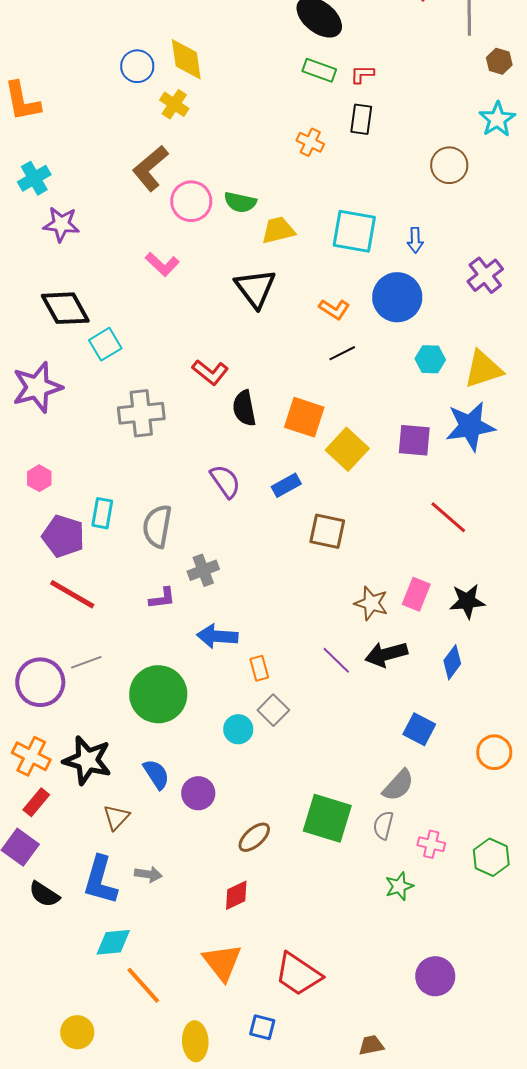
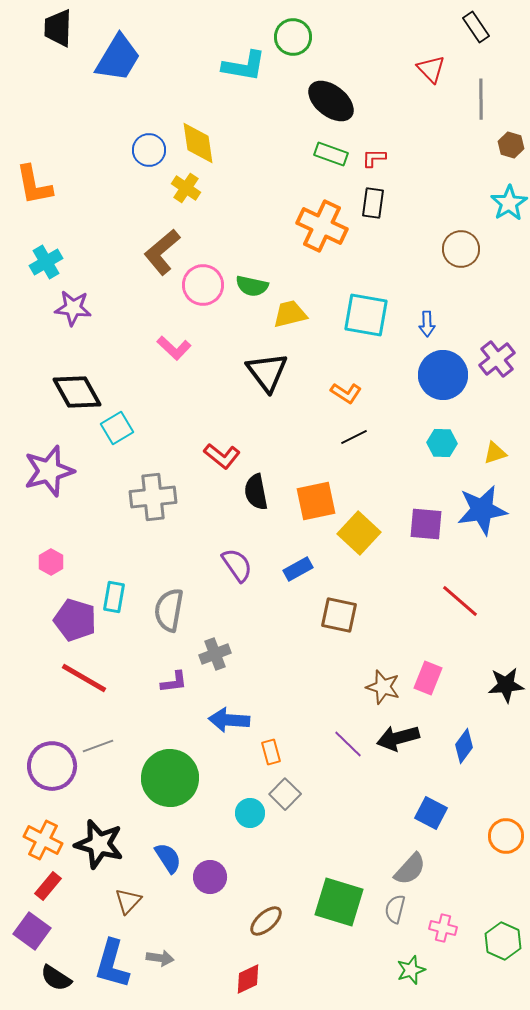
orange cross: (310, 142) -> (322, 226), size x1.8
blue circle: (397, 297) -> (443, 375), moved
yellow triangle: (483, 369) -> (495, 453), size x0.6
orange square: (304, 417) -> (316, 501), turned -30
black star: (467, 601) -> (506, 685), moved

